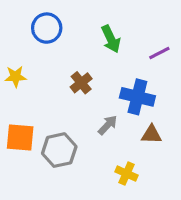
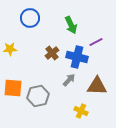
purple line: (159, 53) -> (96, 42), moved
blue cross: (137, 97) -> (77, 57), moved
brown triangle: (152, 134) -> (97, 86), size x1.5

